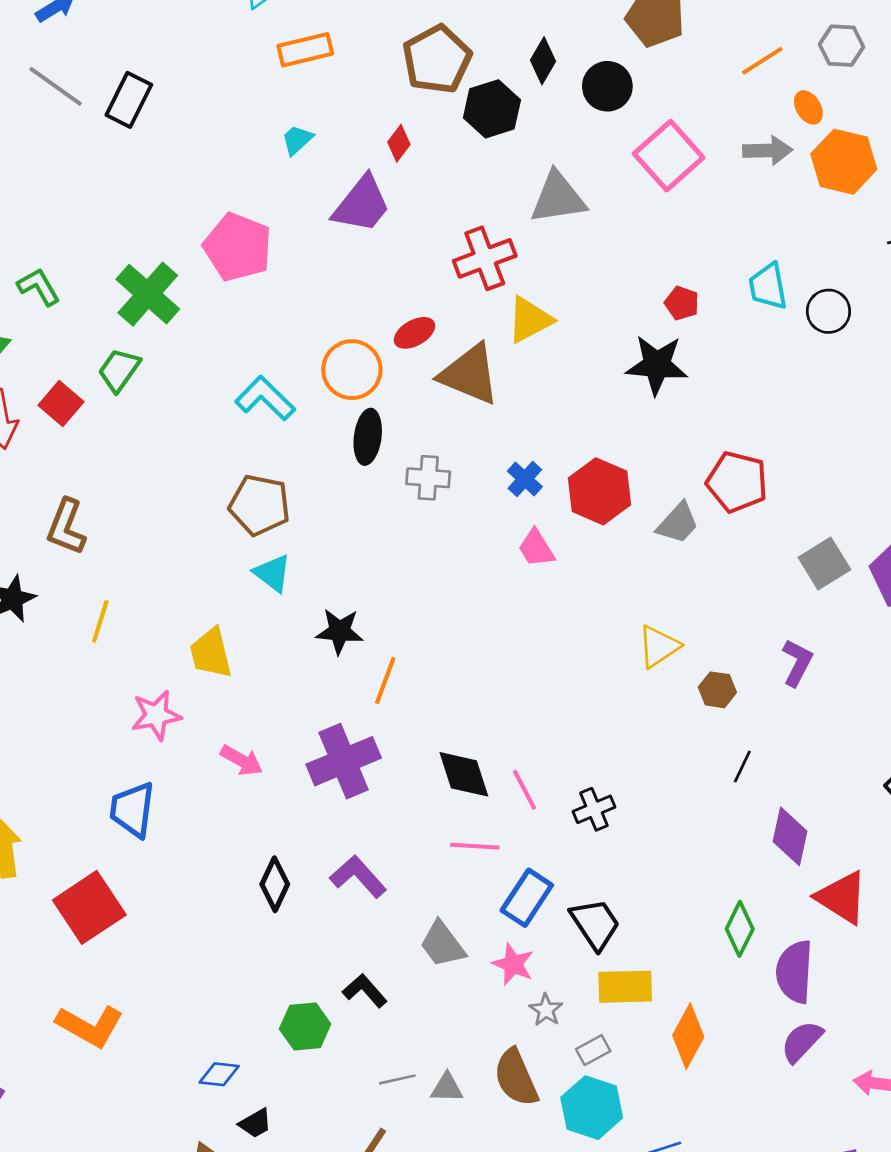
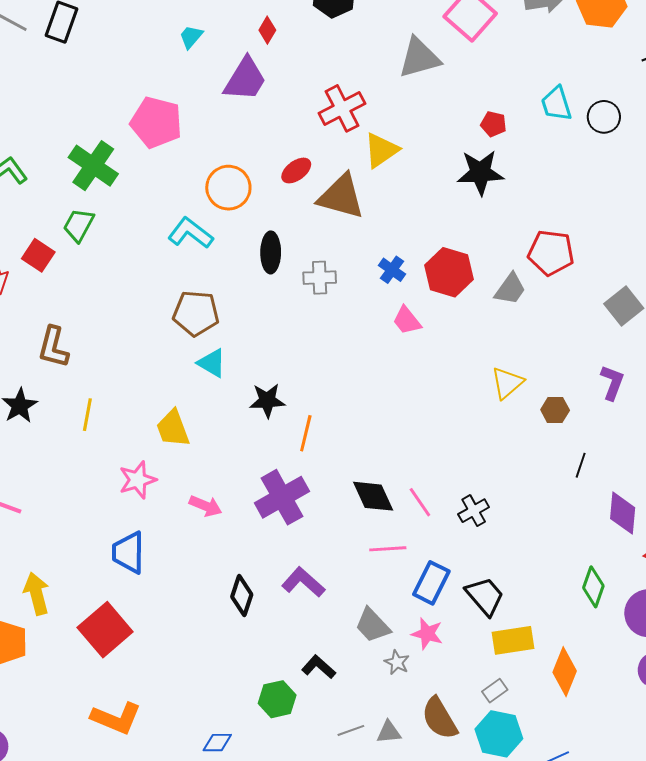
gray triangle: (558, 198) -> (419, 58), moved
orange circle: (352, 370) -> (228, 188), moved
gray star: (546, 1010) -> (397, 662), moved

